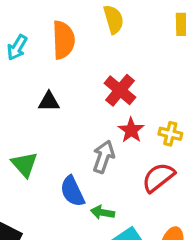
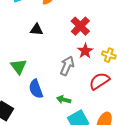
blue semicircle: (72, 191) -> (36, 89), moved

